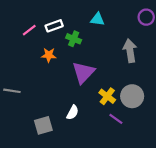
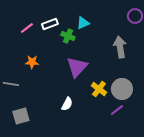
cyan triangle: (97, 19) -> (83, 23), moved, turned -32
orange star: (49, 55) -> (32, 62), moved
purple line: (116, 119) -> (117, 110), moved, turned -72
gray square: (43, 125) -> (21, 116), moved

